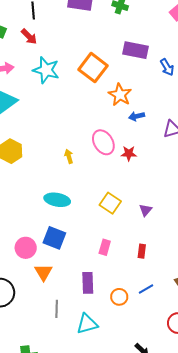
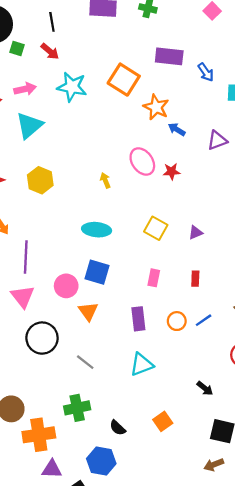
blue arrow: (137, 116) -> (177, 129), turned 49
purple triangle: (146, 210) -> (196, 233), turned 32
orange circle: (119, 297) -> (177, 321), moved
gray line: (57, 309) -> (85, 362), moved, turned -48

